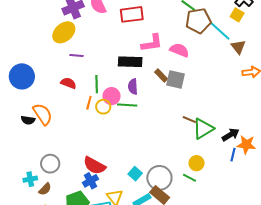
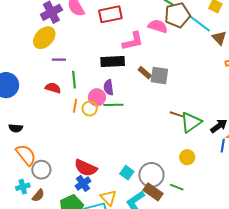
pink semicircle: (179, 50) -> (158, 26), moved
green line: (97, 84) -> (74, 80), moved
purple semicircle: (133, 87) -> (109, 87), moved
orange semicircle: (43, 114) -> (26, 155), moved
green line: (190, 178) -> (177, 187), moved

